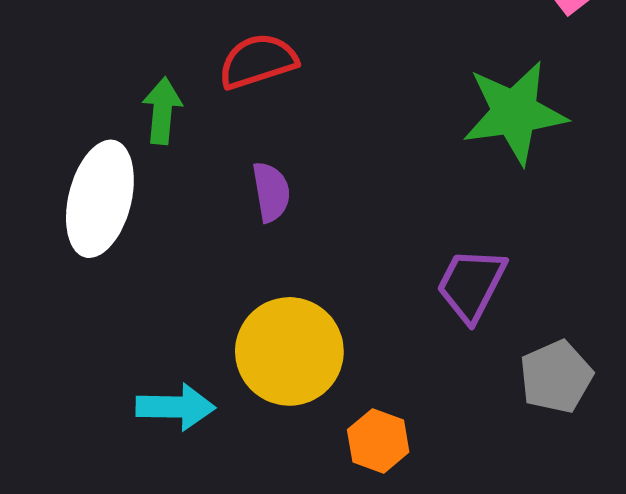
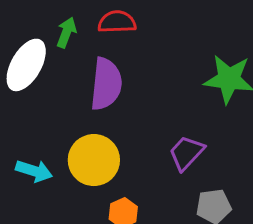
purple semicircle: (271, 192) -> (106, 84), size x1.8

